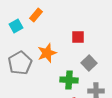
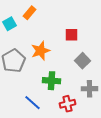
green cross: (69, 80) -> (52, 81), moved

